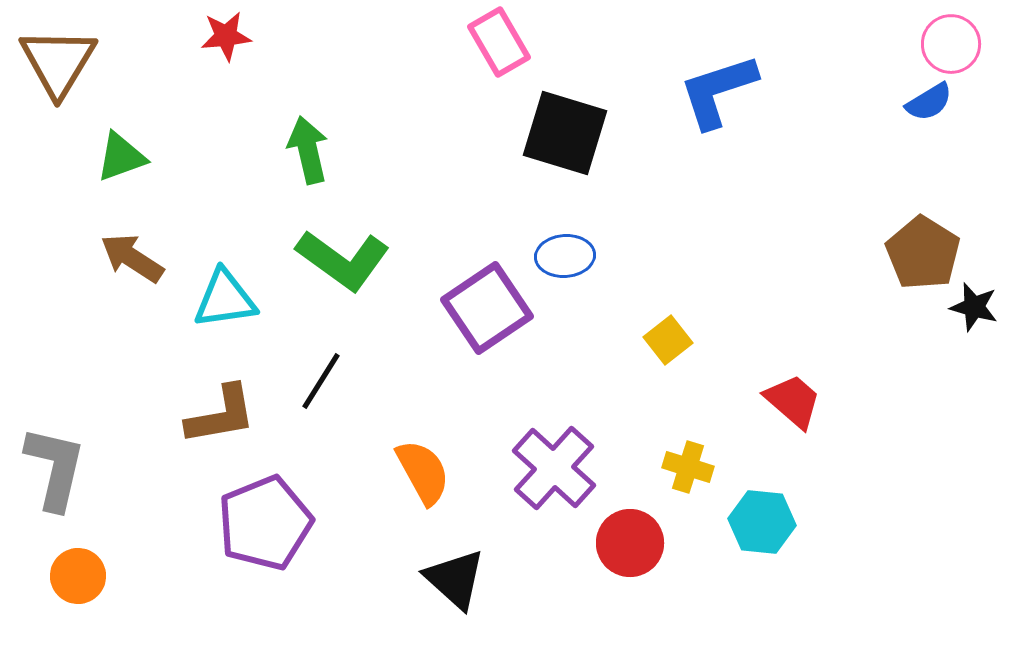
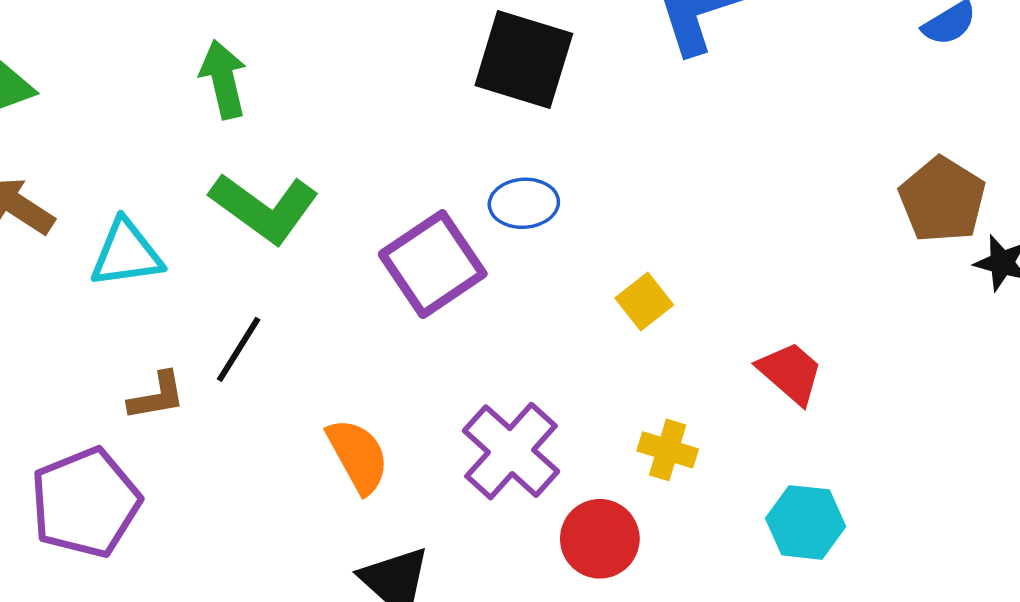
brown L-shape: (221, 415) -> (157, 396), moved, size x0.7
cyan hexagon: (762, 522) -> (806, 522), moved
purple pentagon: (265, 523) -> (85, 503), moved

